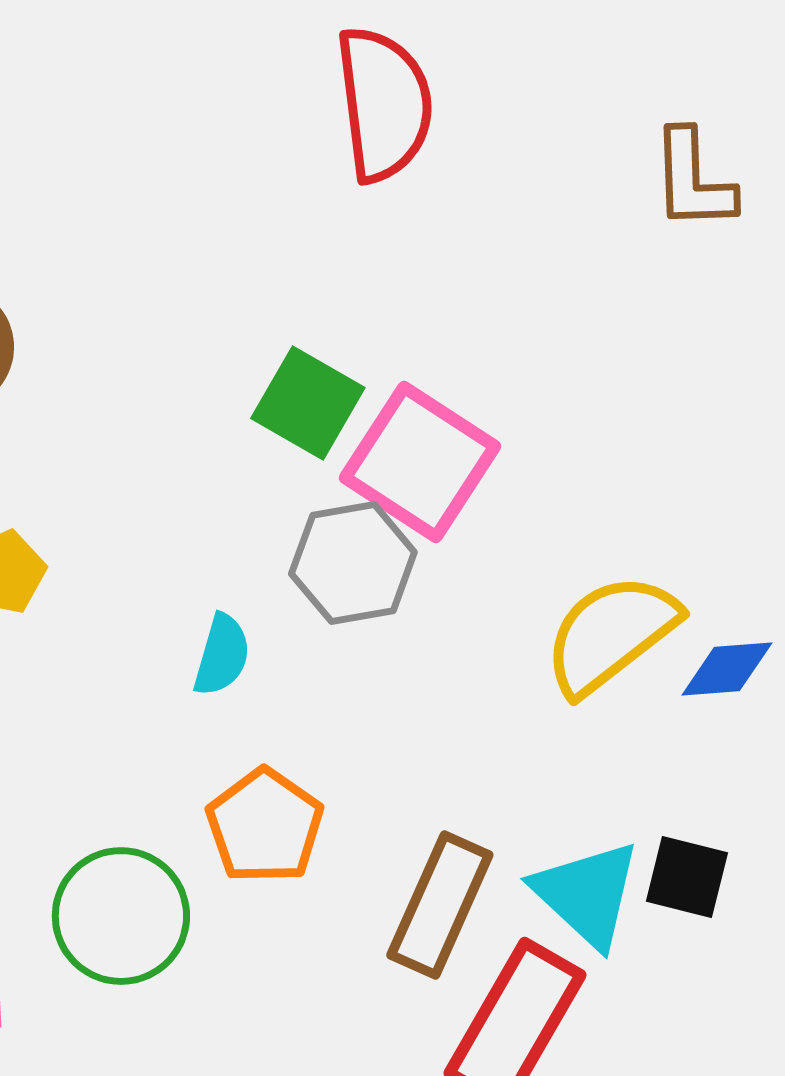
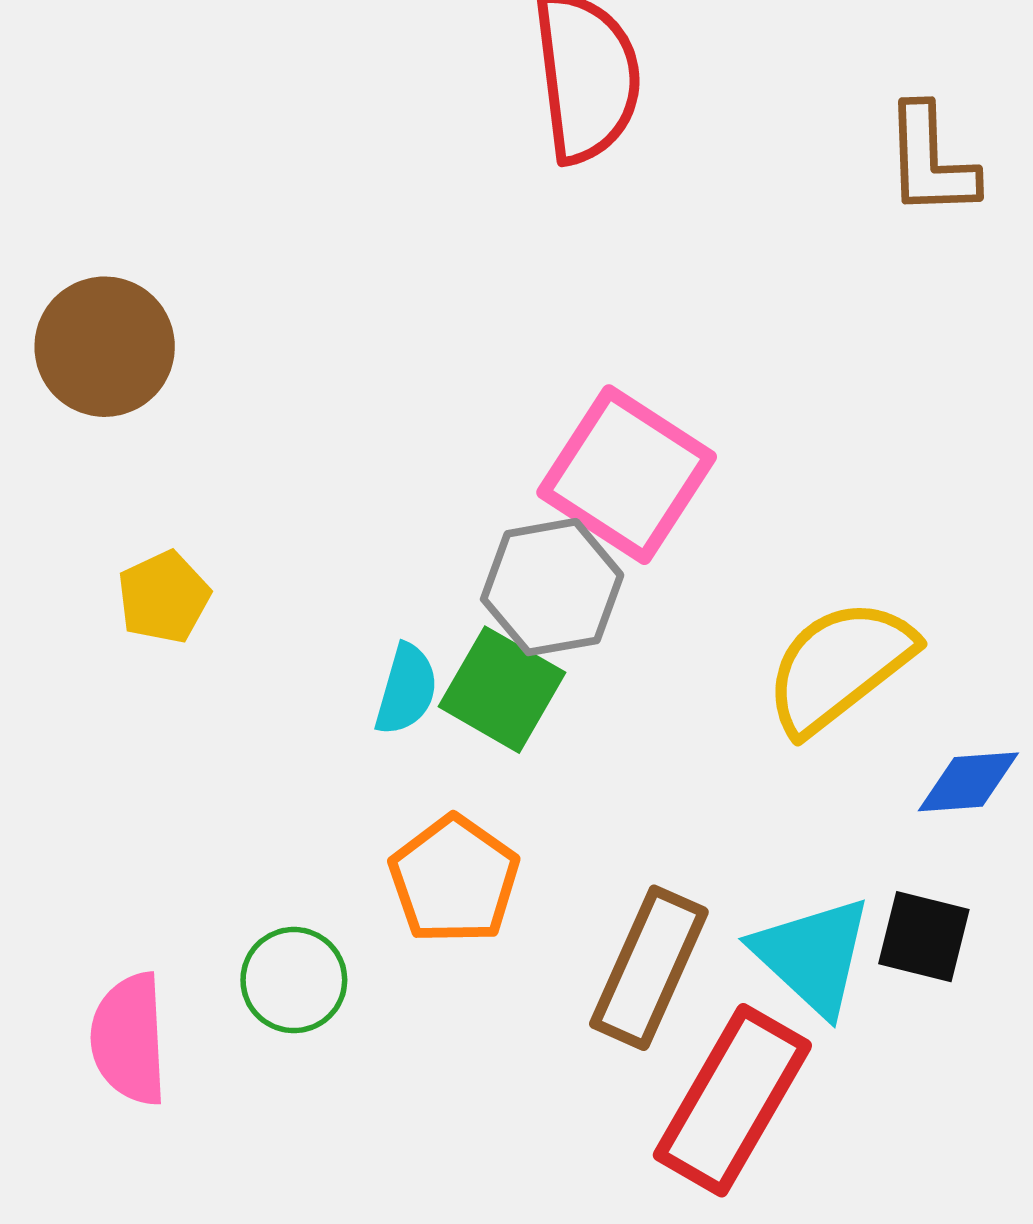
green square: (308, 403) -> (502, 690), moved
blue diamond: (727, 669) -> (968, 782), moved
green circle: (121, 916) -> (294, 980), size x0.7

